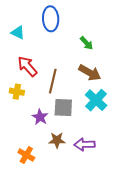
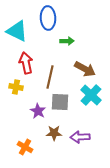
cyan triangle: (18, 33) -> (17, 31), size x1.6
green arrow: (87, 43) -> (67, 41), moved, turned -48
red arrow: (27, 66) -> (26, 63), turned 30

